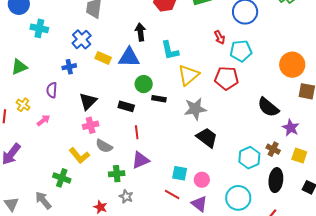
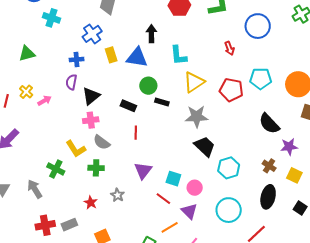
cyan pentagon: (241, 51) -> (261, 79), moved
yellow rectangle: (103, 58) -> (111, 55), turned 42
purple semicircle: (52, 90) -> (71, 82), moved
pink arrow: (43, 120) -> (44, 101), moved
purple star: (291, 128) -> (289, 147), turned 30
cyan hexagon: (249, 158) -> (229, 168), moved
purple triangle: (140, 160) -> (143, 171), moved, turned -36
green cross: (117, 174) -> (96, 168), moved

